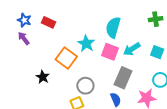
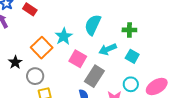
green cross: (156, 19) -> (129, 30), moved
pink square: (110, 52) -> (78, 59), moved
gray circle: (85, 86) -> (35, 76), moved

